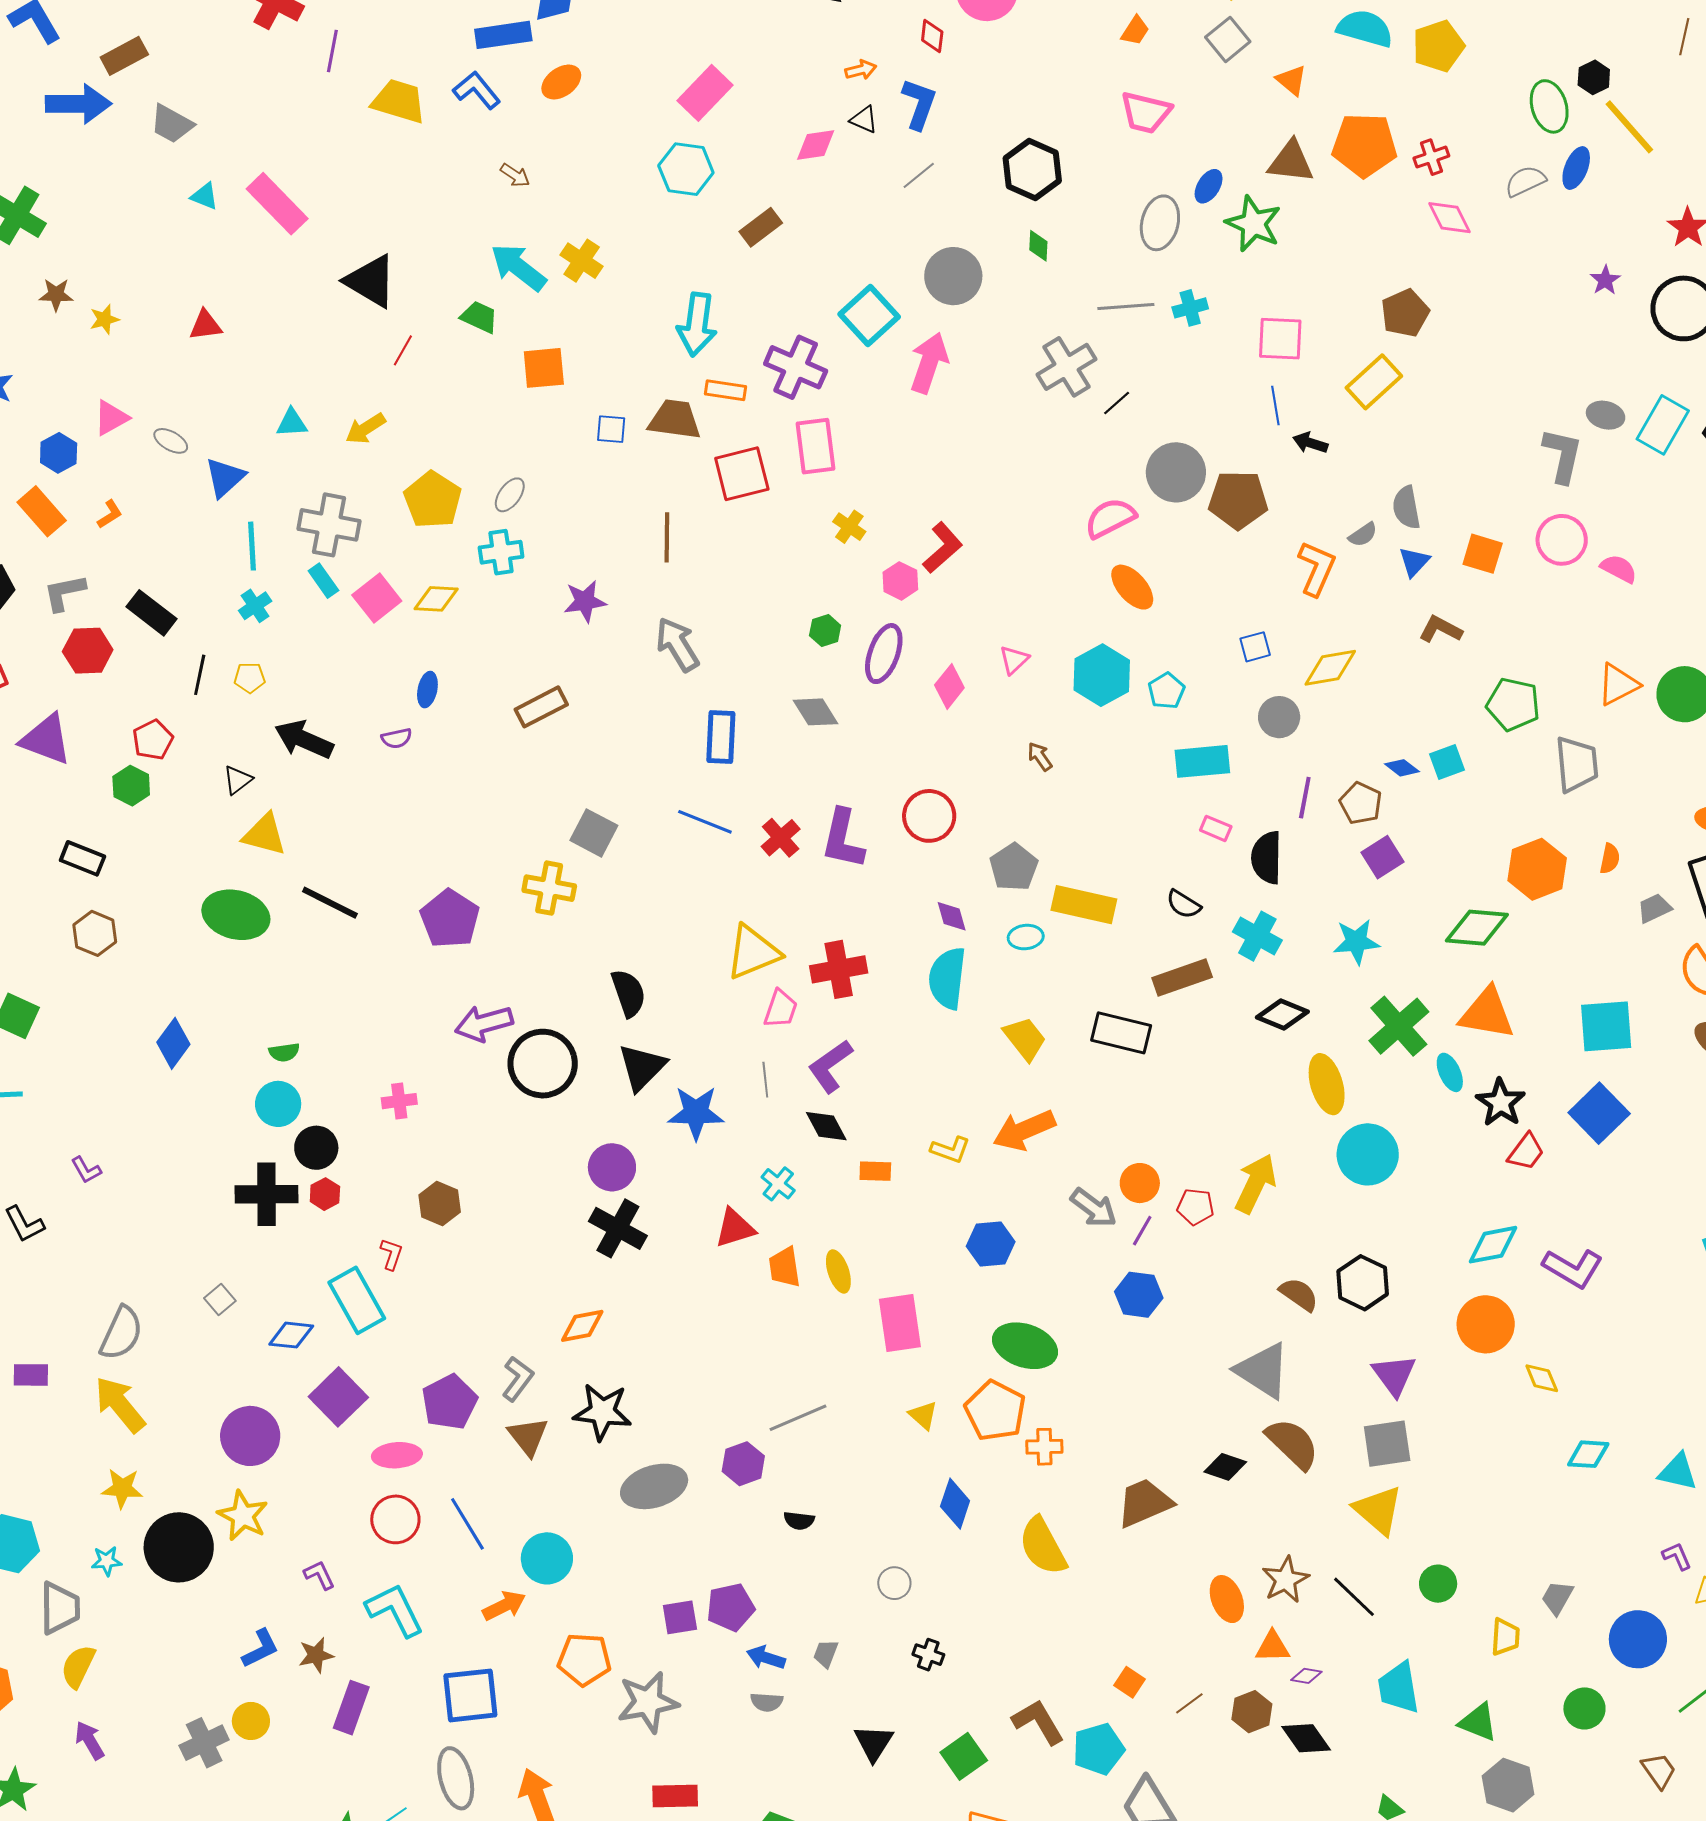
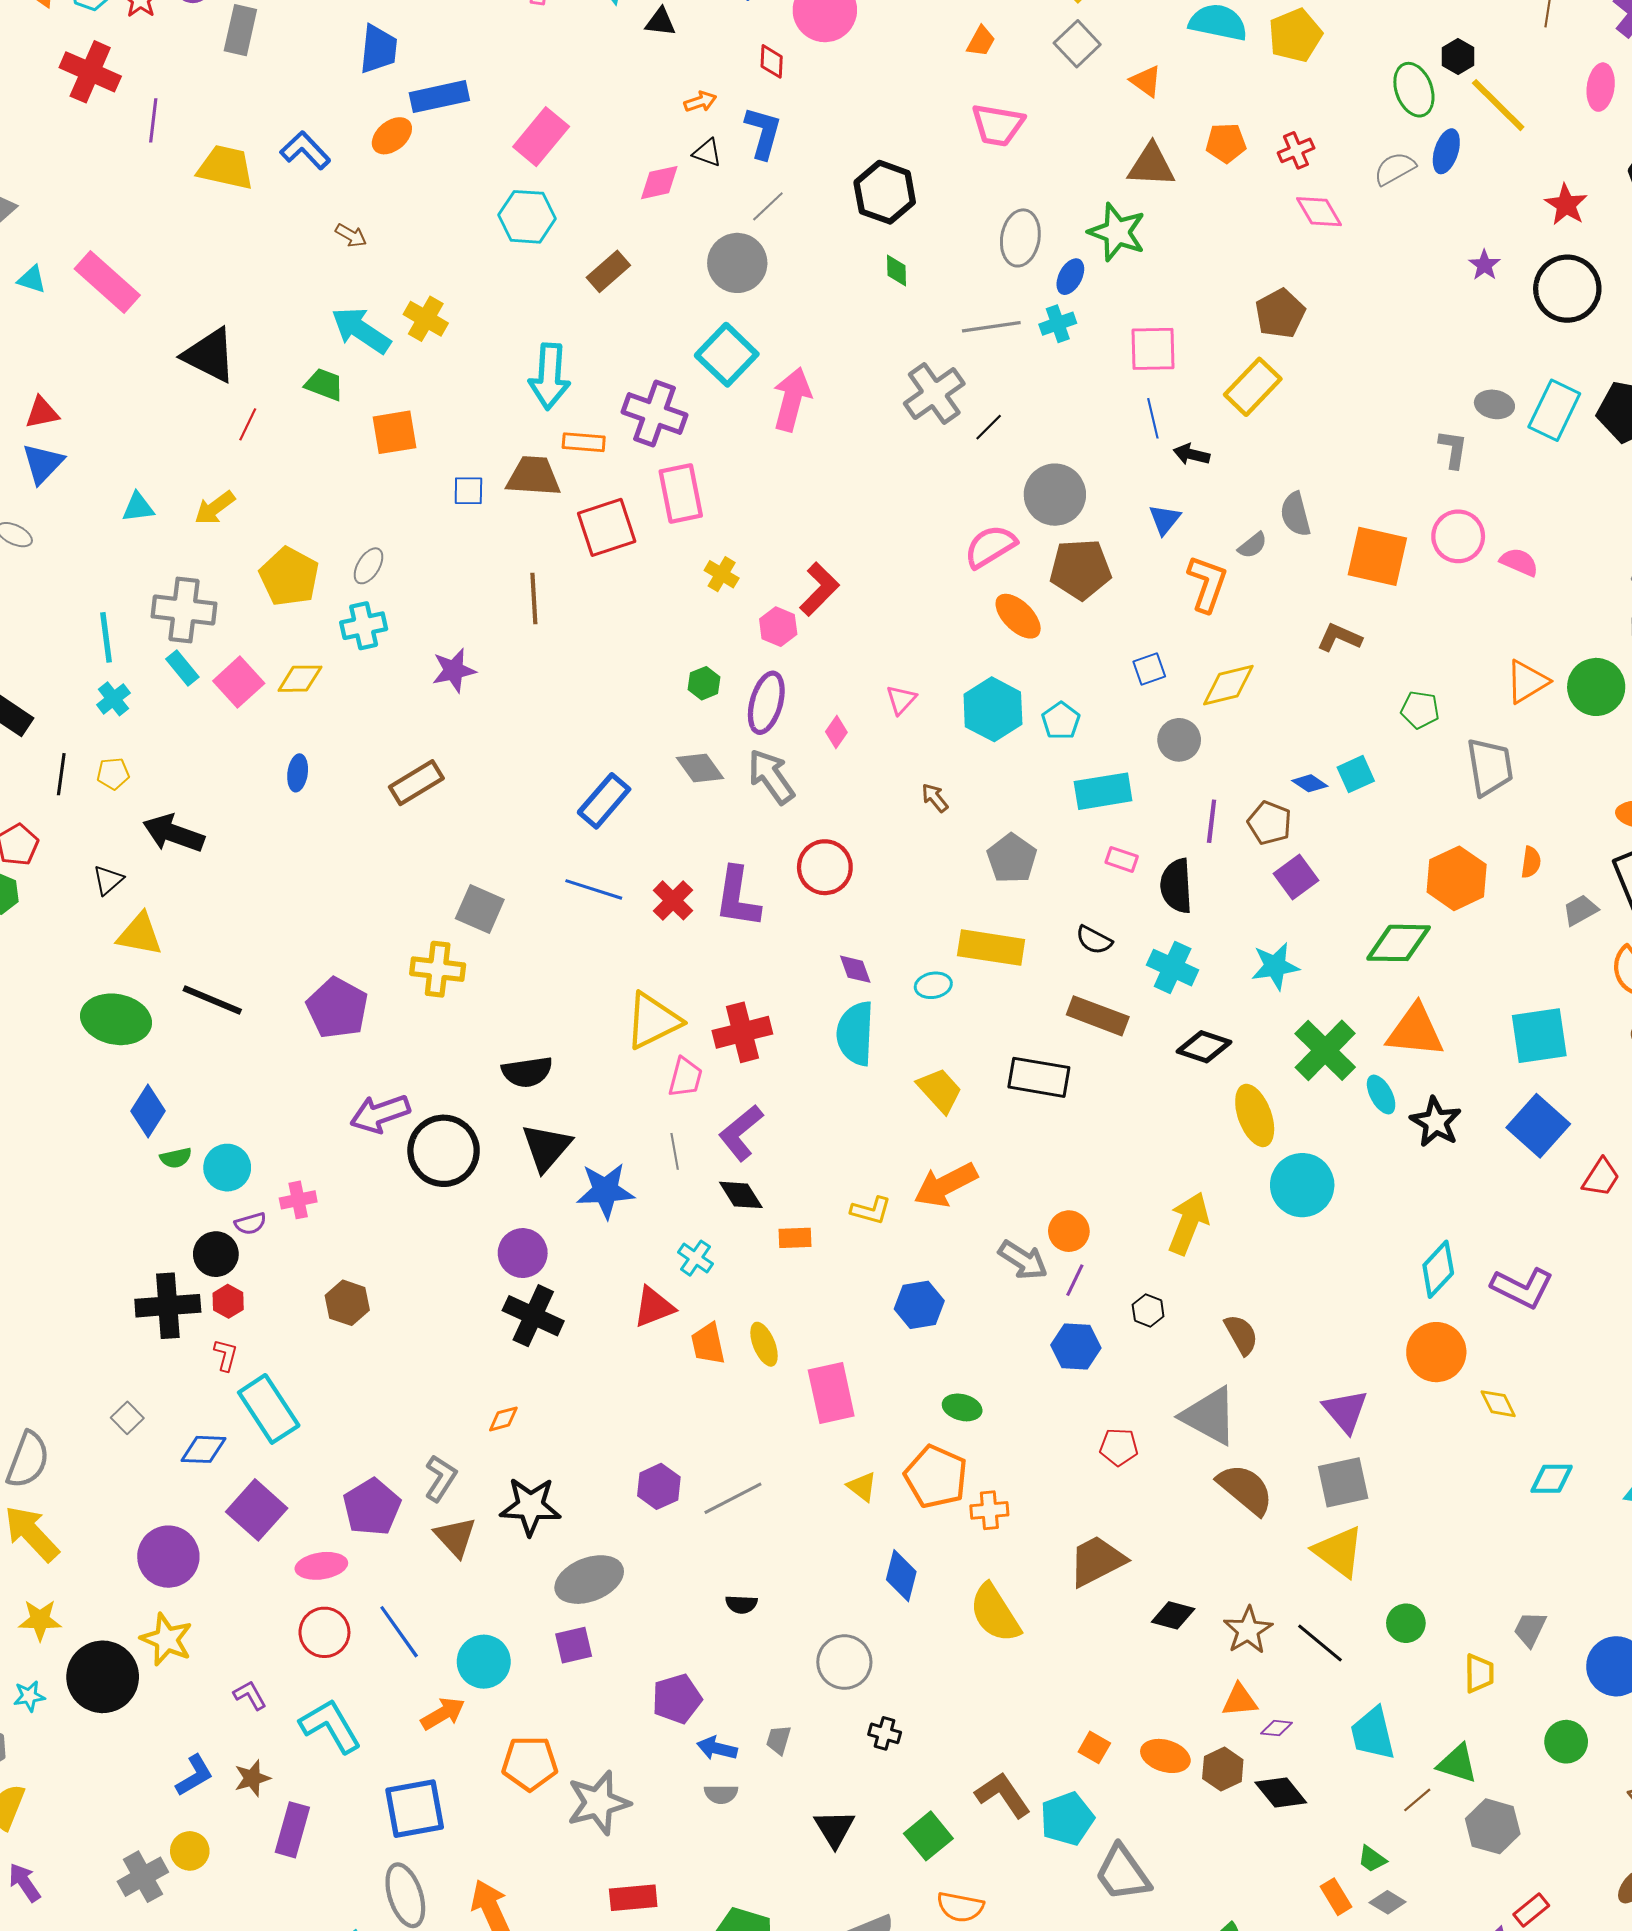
blue rectangle: (503, 35) -> (439, 97), moved
orange pentagon: (1364, 145) -> (1226, 143), size x0.6
blue ellipse: (1209, 186) -> (1070, 277), moved
gray circle: (953, 276) -> (737, 263), moved
gray L-shape: (1563, 455) -> (1453, 449), size x0.7
blue triangle: (225, 477) -> (43, 463), moved
brown pentagon: (1238, 500) -> (1080, 569), moved
orange square: (1483, 554) -> (1377, 556), size x1.5
blue triangle: (1414, 562) -> (1165, 519), moved
gray arrow: (677, 644) -> (771, 777), moved
pink diamond: (949, 686) -> (836, 732), size x0.7
green pentagon: (1513, 704) -> (1420, 710), size x0.7
blue rectangle: (721, 737) -> (604, 801), turned 42
purple semicircle: (397, 738) -> (250, 1224), moved
gray pentagon: (1014, 867) -> (1012, 858), moved
brown rectangle: (1182, 978) -> (1098, 1016), turned 44
black semicircle: (628, 993) -> (527, 1072), turned 105
blue diamond: (173, 1043) -> (148, 1111), moved
cyan circle: (278, 1104) -> (227, 1168), moved
red trapezoid: (1526, 1152) -> (1601, 1177), moved
red pentagon: (1195, 1207) -> (1119, 1447), moved
cyan diamond: (1493, 1245) -> (1438, 1269), turned -32
red L-shape: (391, 1254) -> (226, 1355), moved
black hexagon: (1363, 1283) -> (1148, 1311), moved, size x0.6
brown semicircle: (1299, 1294) -> (1241, 1335), turned 30
orange diamond: (582, 1326) -> (503, 1419), size x0.7
green ellipse: (1025, 1346) -> (962, 1407), size x0.6
purple hexagon: (743, 1464) -> (659, 1486), moved
black diamond: (1225, 1467) -> (1173, 1615), moved
gray circle: (894, 1583) -> (844, 1662), size x1.6
orange ellipse: (1227, 1599) -> (1165, 1756), moved, turned -48
purple square: (680, 1617) -> (574, 1645), moved
brown line: (1189, 1703) -> (1417, 1800), moved

